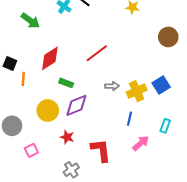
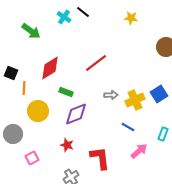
yellow circle: (48, 110) -> (38, 111), moved
blue line: (129, 119) -> (128, 127), turned -72

